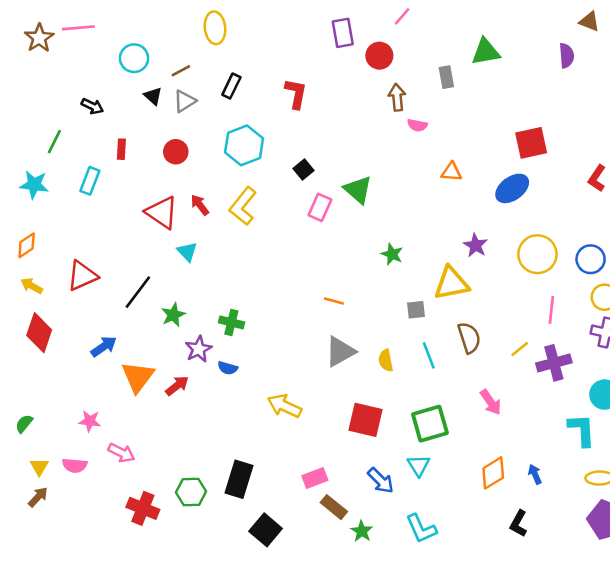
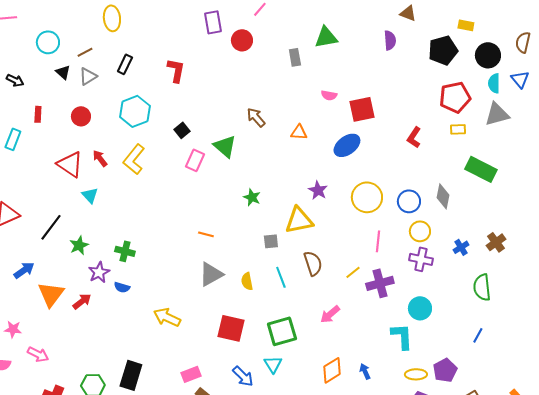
brown arrow: (397, 97) -> (256, 117), moved, turned -35
pink semicircle: (417, 125) -> (329, 95), moved
pink arrow: (491, 402) -> (330, 314), turned 85

